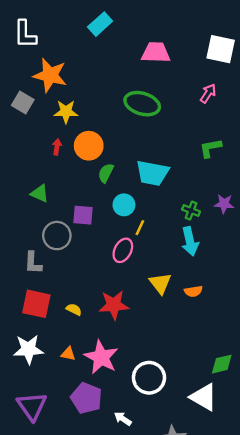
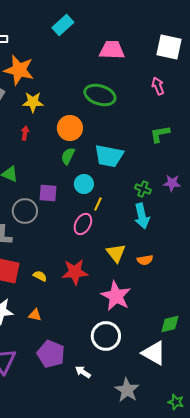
pink arrow: (208, 93) -> (158, 86), turned -54
orange circle: (89, 146) -> (70, 128), moved
pink star: (101, 357) -> (116, 296), moved

